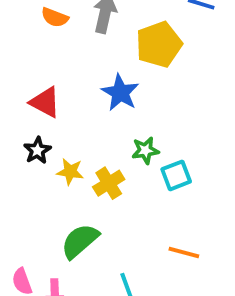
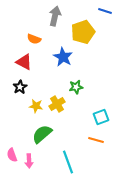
orange semicircle: (55, 17) -> (34, 39), moved
yellow star: (70, 172) -> (36, 106), moved
cyan square: (176, 175) -> (101, 117), moved

